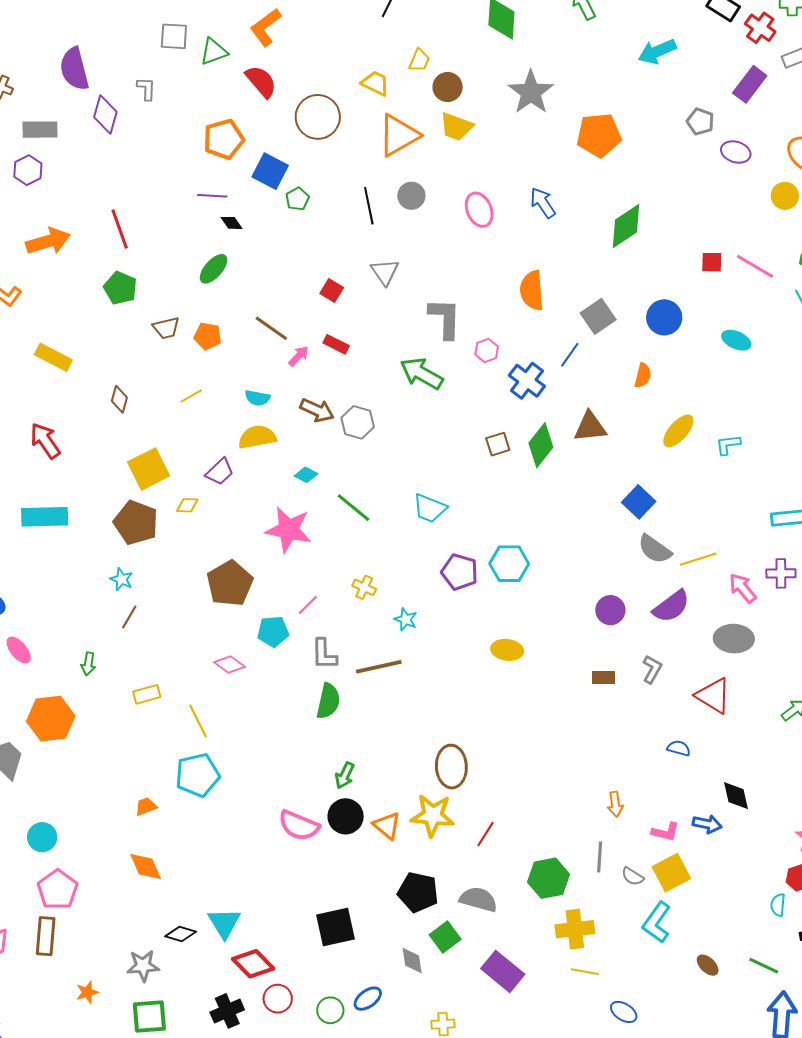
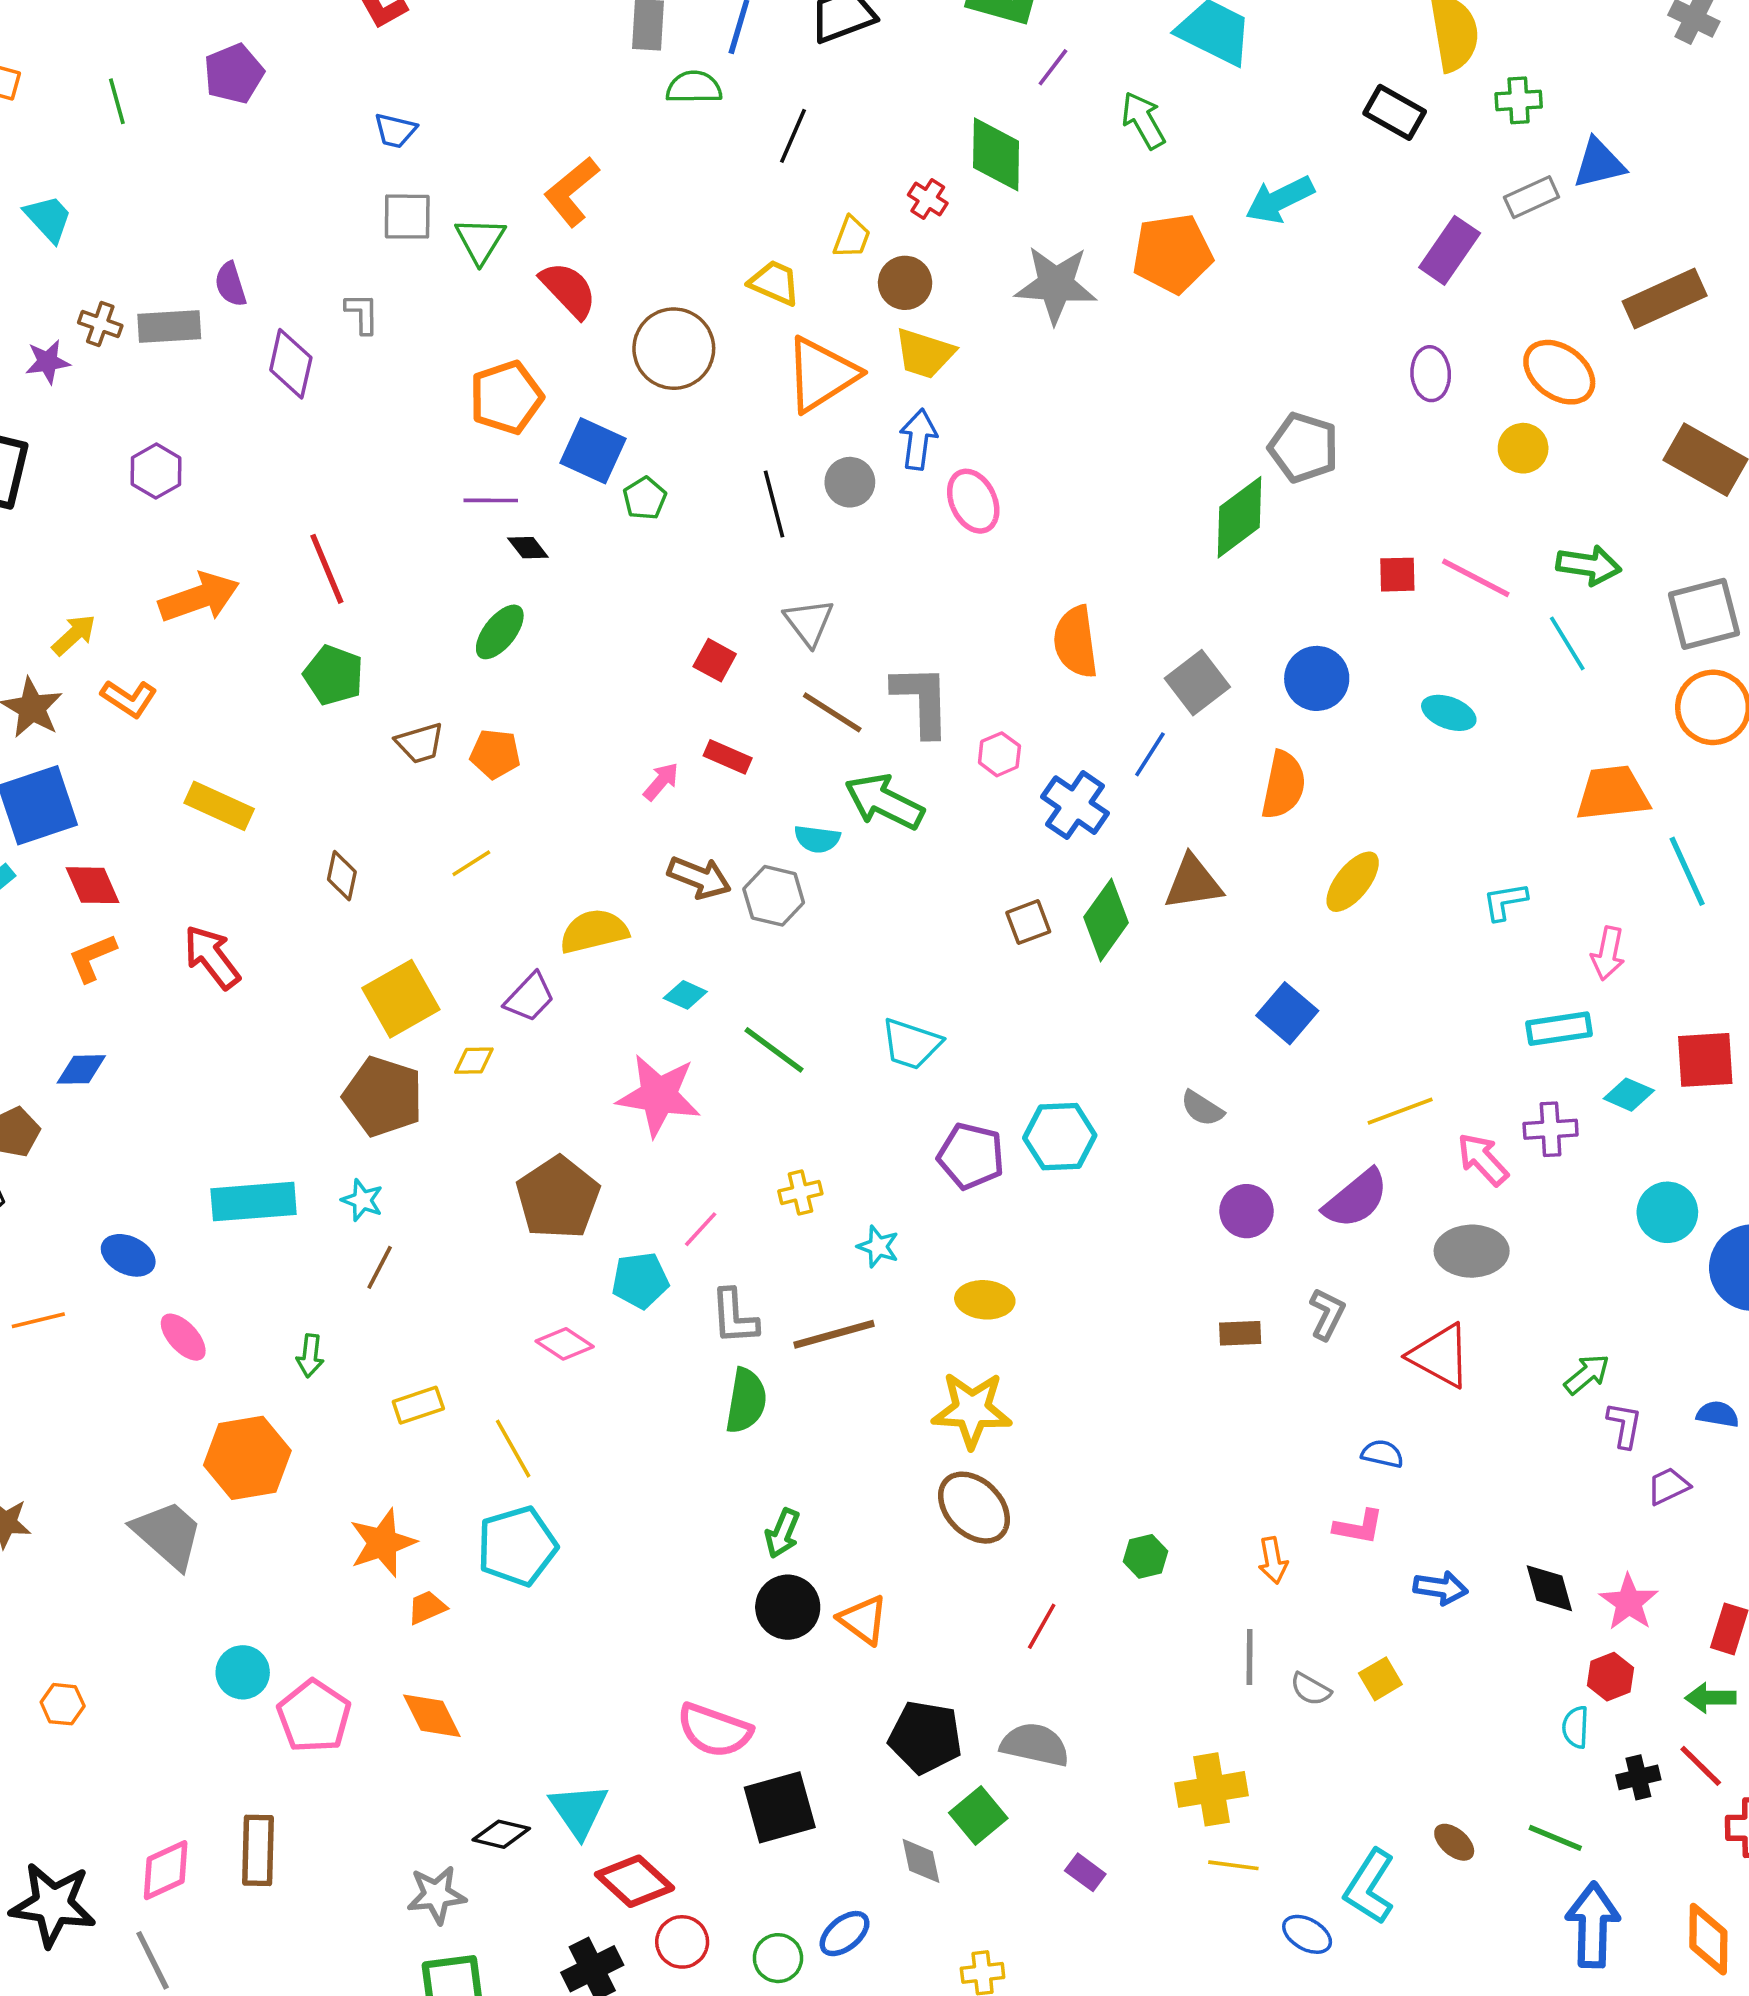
red cross: (760, 28) -> (928, 199), moved, size x0.7
green triangle: (214, 52) -> (480, 240), turned -36
purple semicircle: (74, 69) -> (231, 284), size x0.6
gray star: (531, 92) -> (1056, 285), turned -30
gray pentagon: (700, 122) -> (1304, 448), moved, size x1.4
gray rectangle: (40, 130) -> (169, 326), moved
orange pentagon: (599, 135) -> (1172, 253), moved
purple ellipse: (736, 152) -> (1431, 374), turned 72
blue arrow: (543, 203) -> (918, 439), moved, turned 44
brown line: (271, 328) -> (832, 712), moved
orange semicircle: (643, 375) -> (1283, 785), size x1.5
cyan semicircle: (257, 398) -> (817, 839), moved
cyan L-shape: (728, 445) -> (1505, 902), moved
cyan rectangle: (45, 517) -> (254, 1202), moved
gray semicircle: (655, 549) -> (1202, 1108), moved, size x0.7
yellow cross: (364, 587) -> (800, 1192), turned -35
yellow ellipse: (507, 650) -> (985, 1300), moved
brown ellipse: (451, 767) -> (974, 1508), turned -39
black diamond: (736, 796) -> (1549, 1588), moved
yellow star: (433, 815) -> (972, 1410), moved
pink semicircle: (299, 826) -> (714, 1730), moved
pink L-shape: (666, 832) -> (1359, 1527), moved
yellow square: (671, 873) -> (1380, 1679), size x0.6
green hexagon: (549, 878) -> (1146, 1556), moved, size x0.6
pink pentagon: (58, 890) -> (314, 1716), moved
cyan L-shape: (657, 922) -> (1370, 1887), moved
purple rectangle: (503, 971) -> (1085, 1872), size x0.5
orange star: (87, 992) -> (383, 1543), moved, size x1.6

